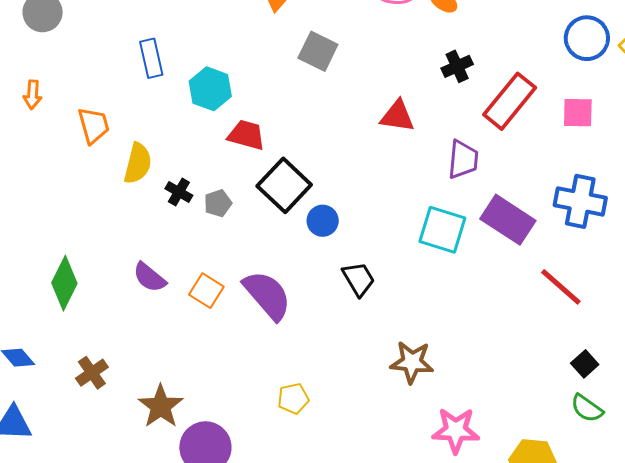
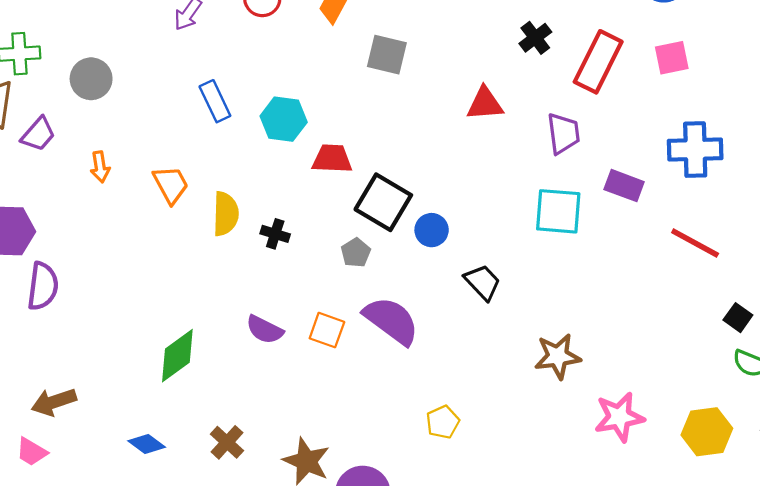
gray pentagon: (218, 203) -> (356, 253), moved
purple rectangle: (508, 220) -> (624, 186), size x0.7
green diamond: (64, 283) -> (177, 356), turned 40

